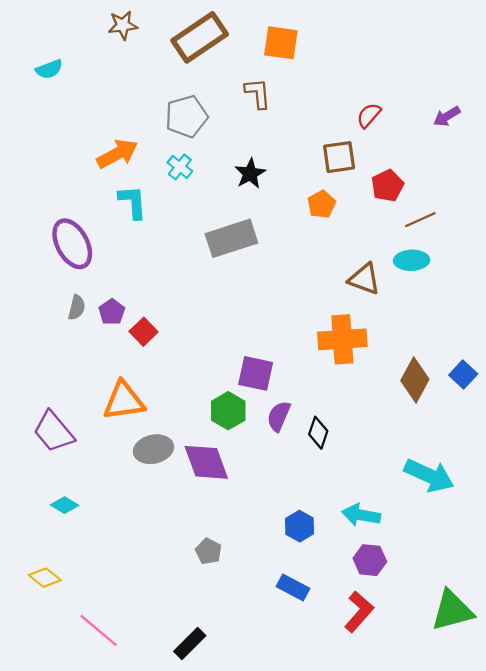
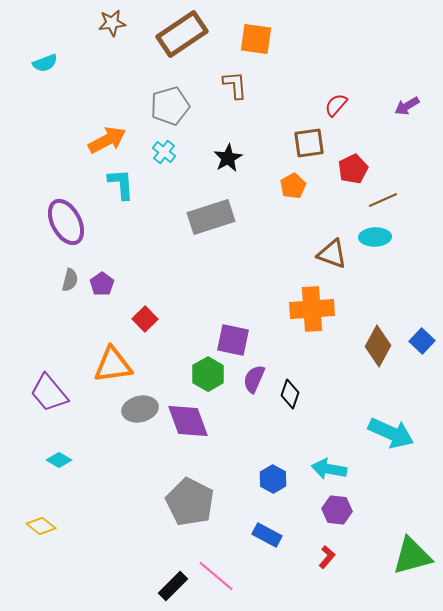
red square: (144, 332) -> (145, 319), moved
gray pentagon: (208, 551) -> (190, 502), size x2.0
red L-shape: (359, 612) -> (327, 557), size x0.6
pink line: (99, 630) -> (216, 576), moved

